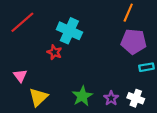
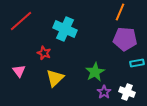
red star: (54, 52) -> (44, 53), moved
green star: (82, 96) -> (95, 72), moved
yellow triangle: (38, 97) -> (55, 78), moved

